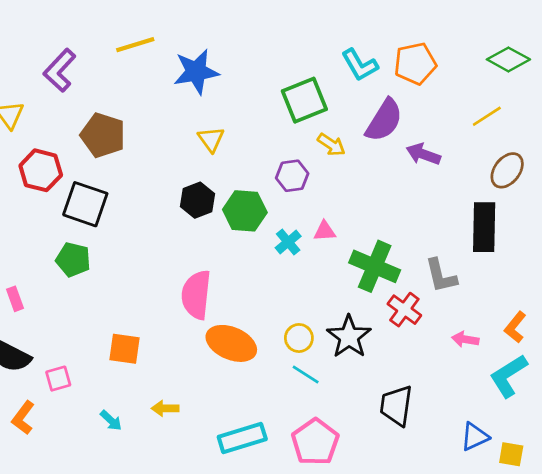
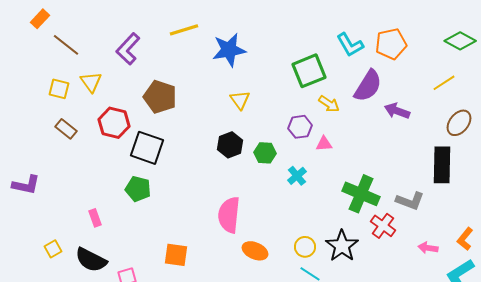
green hexagon: (245, 211) -> (265, 153), size x0.7
pink triangle: (325, 231) -> (324, 144), moved
gray L-shape: (441, 276) -> (410, 201), turned -56
orange ellipse: (231, 343) -> (255, 251), size x0.7

